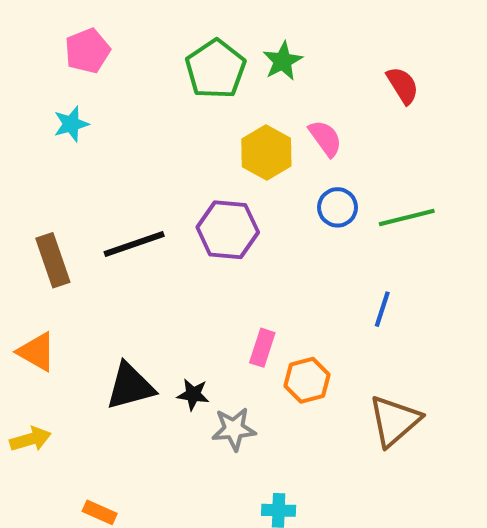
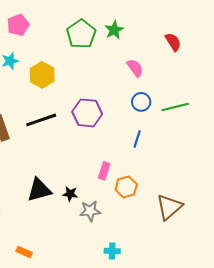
yellow hexagon: (266, 152) -> (42, 75), moved
blue line: (382, 309) -> (137, 139), moved

